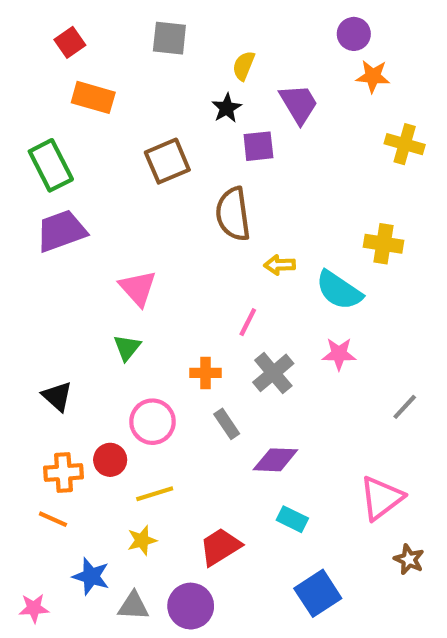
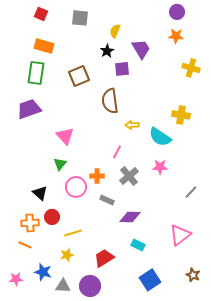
purple circle: (354, 34) -> (177, 12), moved
red square: (70, 42) -> (41, 14), moved, turned -32
green rectangle: (51, 165) -> (36, 73), moved, turned 35
black triangle: (57, 396) -> (40, 193), moved
pink circle: (153, 422) -> (76, 187), moved
gray rectangle: (227, 424) -> (107, 200), turned -32
brown star: (409, 559) -> (193, 275), moved
pink star: (34, 608) -> (16, 279), moved

